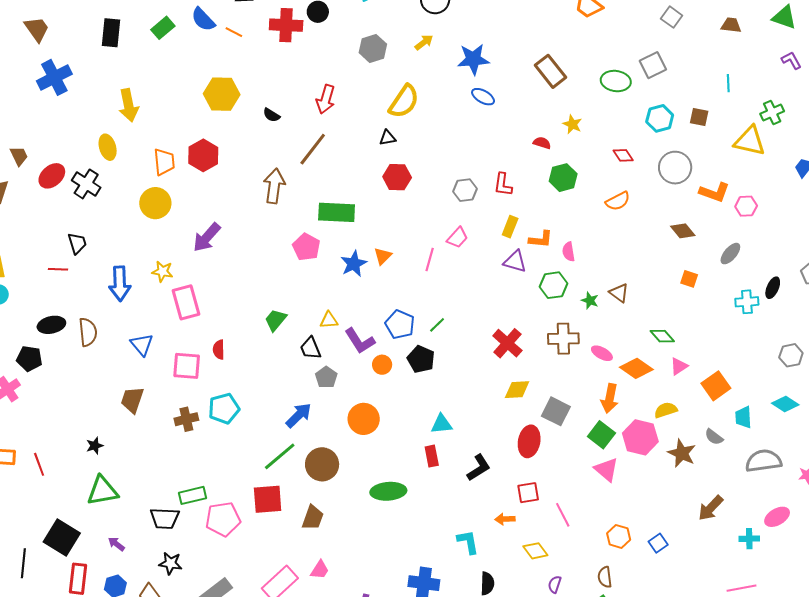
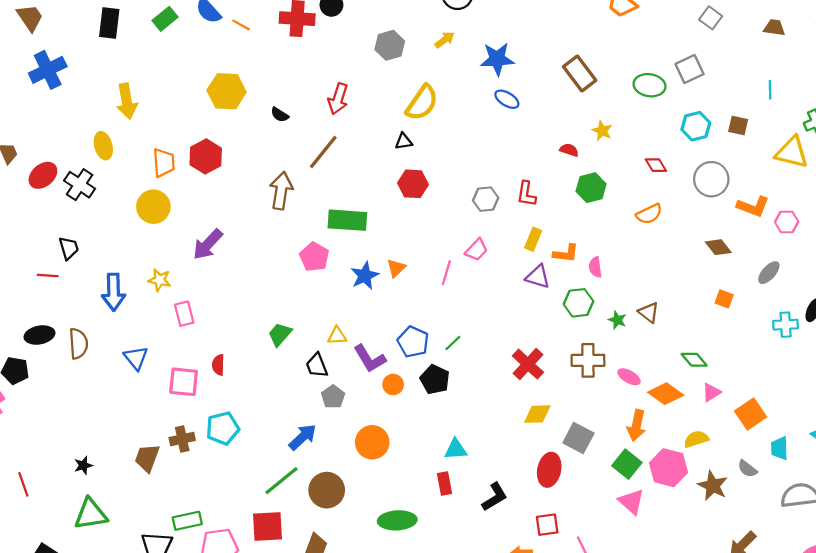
pink rectangle: (186, 302) -> (184, 314), size x0.7
brown trapezoid: (132, 400) -> (147, 458), moved

